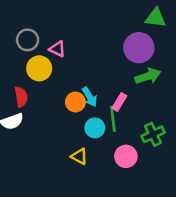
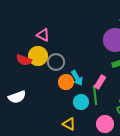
gray circle: (28, 40) -> (56, 62), moved
pink triangle: (57, 49) -> (43, 35), moved
red semicircle: (21, 97) -> (24, 60), moved, turned 119

